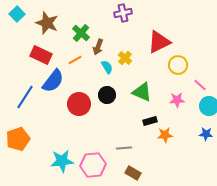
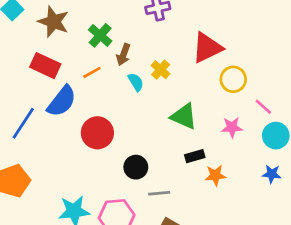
black circle: (107, 95) -> (136, 167), moved

